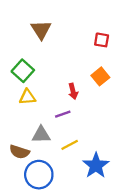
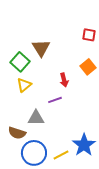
brown triangle: (41, 30) -> (41, 48), moved
yellow triangle: (27, 97) -> (24, 85), turned -35
yellow line: (70, 145) -> (61, 155), moved

